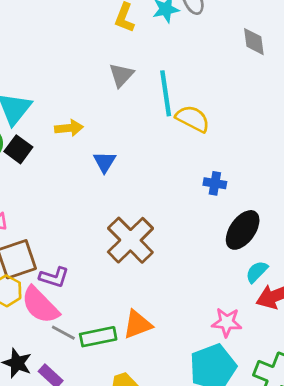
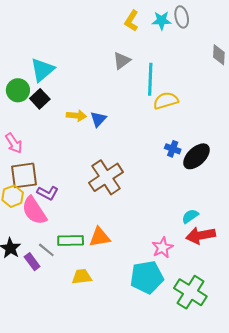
yellow semicircle: (193, 119) -> (166, 101), turned -55
yellow arrow: (69, 128) -> (76, 116), moved
black ellipse: (243, 230) -> (197, 156), moved
pink star: (227, 322) -> (162, 248), turned 30
gray line: (63, 333) -> (46, 250), moved

